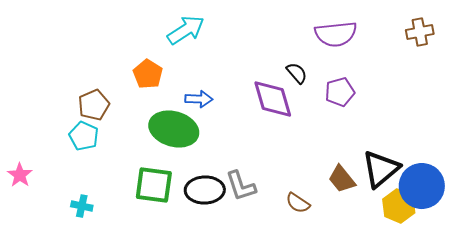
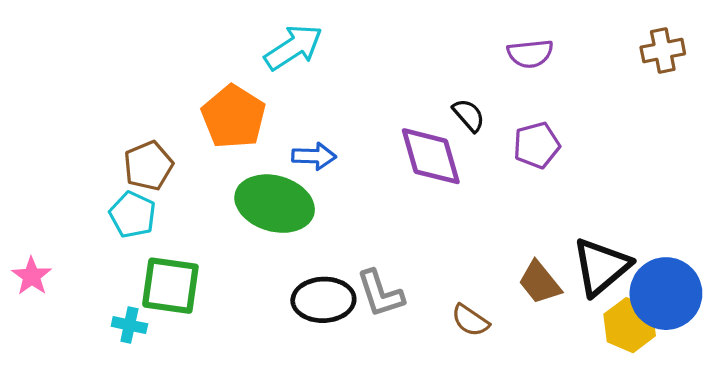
purple semicircle: (336, 34) -> (530, 54), size x0.7
orange pentagon: (148, 74) -> (234, 117), size x1.4
green square: (154, 185) -> (170, 286), moved

